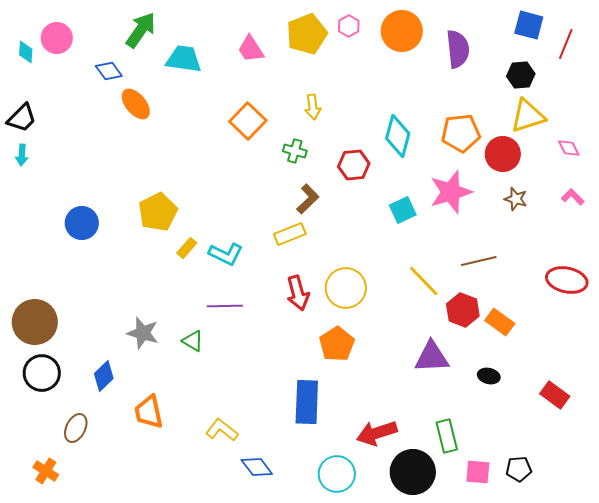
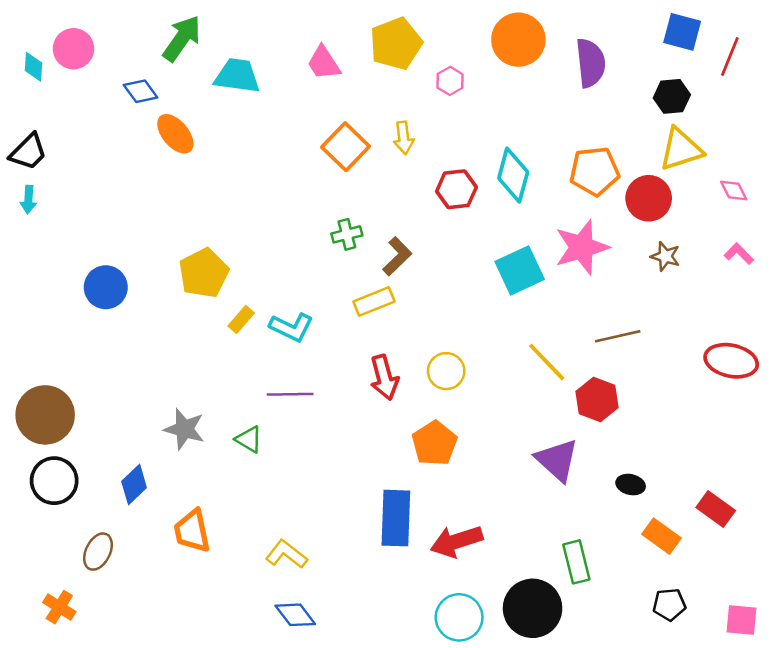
pink hexagon: (349, 26) -> (450, 81), moved
orange square: (248, 121) -> (346, 147), moved
green cross: (295, 151) -> (347, 234), moved, turned -30
red hexagon: (354, 165) -> (456, 189), moved
cyan square: (403, 210) -> (520, 270), size x1.4
yellow circle: (346, 288) -> (446, 371), size x0.7
orange rectangle: (500, 322) -> (662, 536), moved
purple triangle: (432, 357) -> (557, 460), turned 45
red arrow: (377, 433) -> (456, 541), moved
blue diamond: (257, 467) -> (295, 615), moved
pink square: (478, 472) -> (741, 620), moved
cyan circle: (337, 474) -> (459, 617), moved

